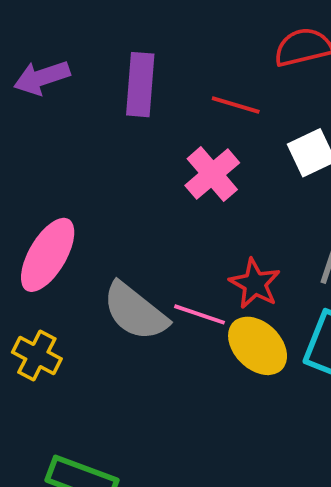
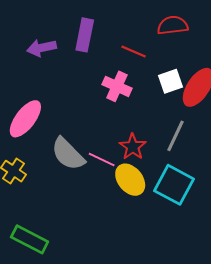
purple arrow: (42, 78) -> (42, 48), moved
pink cross: (212, 174) -> (117, 86), turned -32

